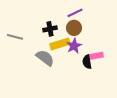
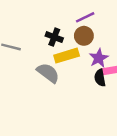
black cross: (50, 29) -> (54, 37), turned 32
purple star: (74, 46) -> (99, 58), moved

